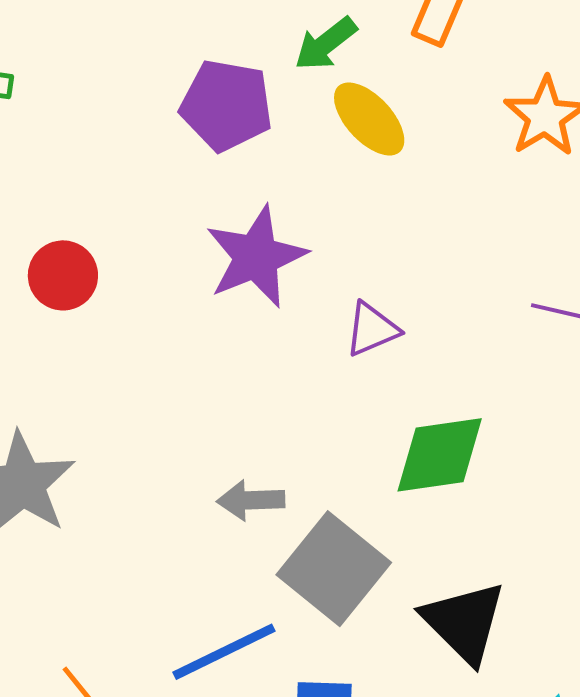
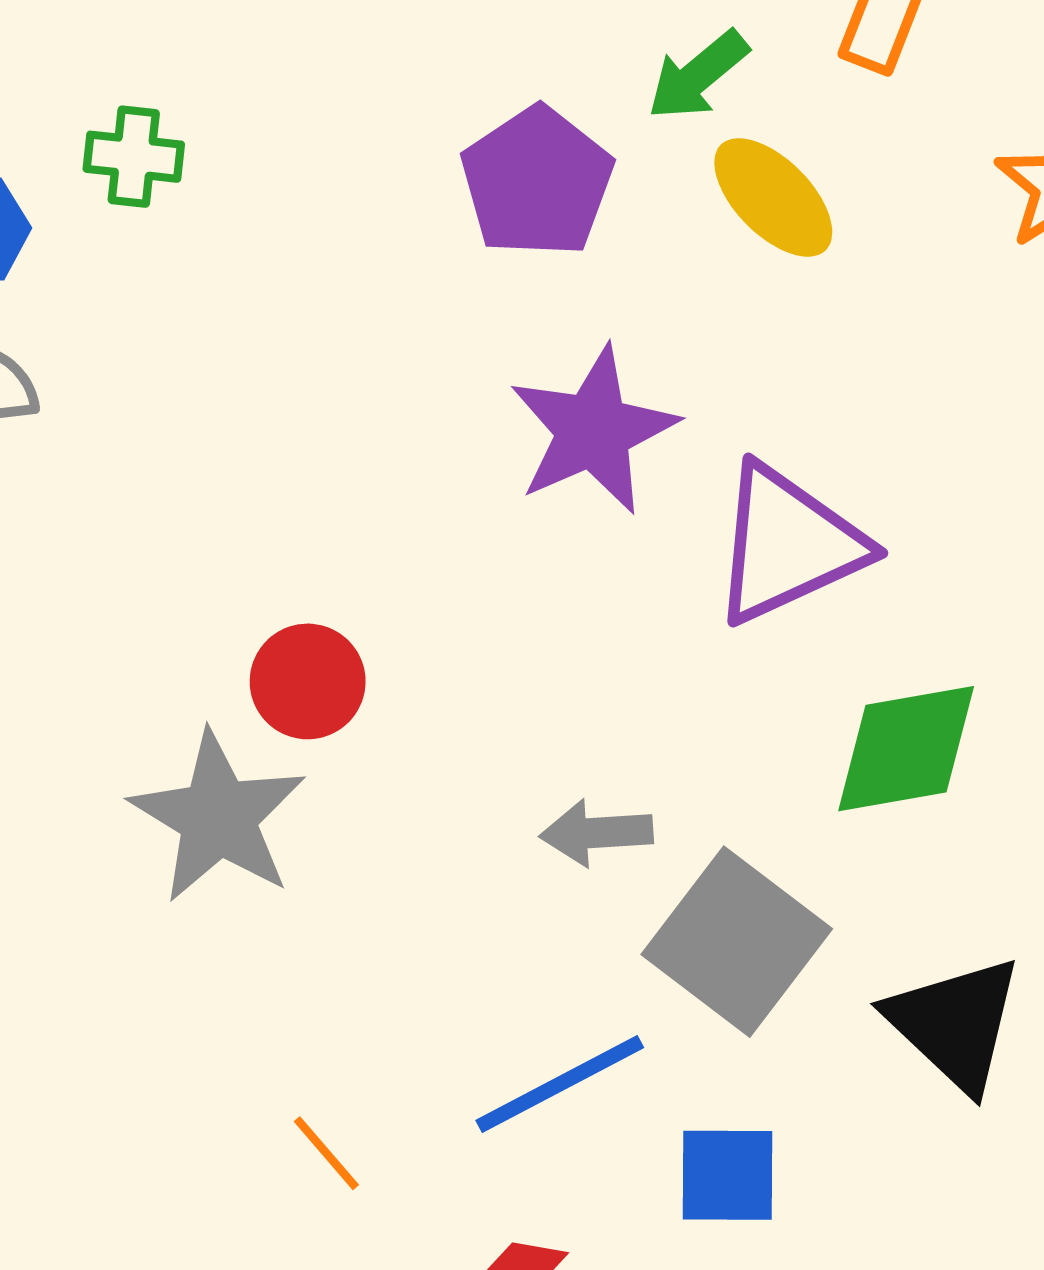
purple pentagon: (226, 105) -> (537, 182), turned 30
red circle: (63, 275) -> (308, 681), moved
purple triangle: (372, 329) -> (788, 544), size x1.8

